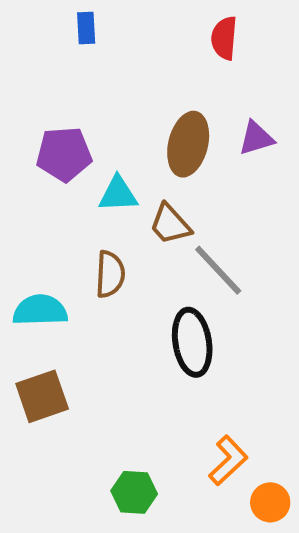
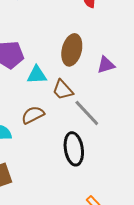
purple triangle: (256, 138) -> (106, 65), moved
brown semicircle: (110, 274) -> (33, 115), turned -120

